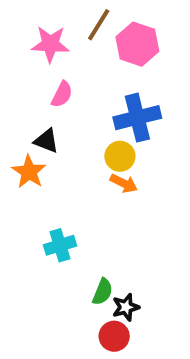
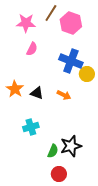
blue cross: (137, 118) -> (71, 61), turned 35
black triangle: (46, 141) -> (37, 93), moved
yellow circle: (120, 156) -> (87, 74), moved
black star: (126, 307) -> (71, 146), moved, size x1.5

